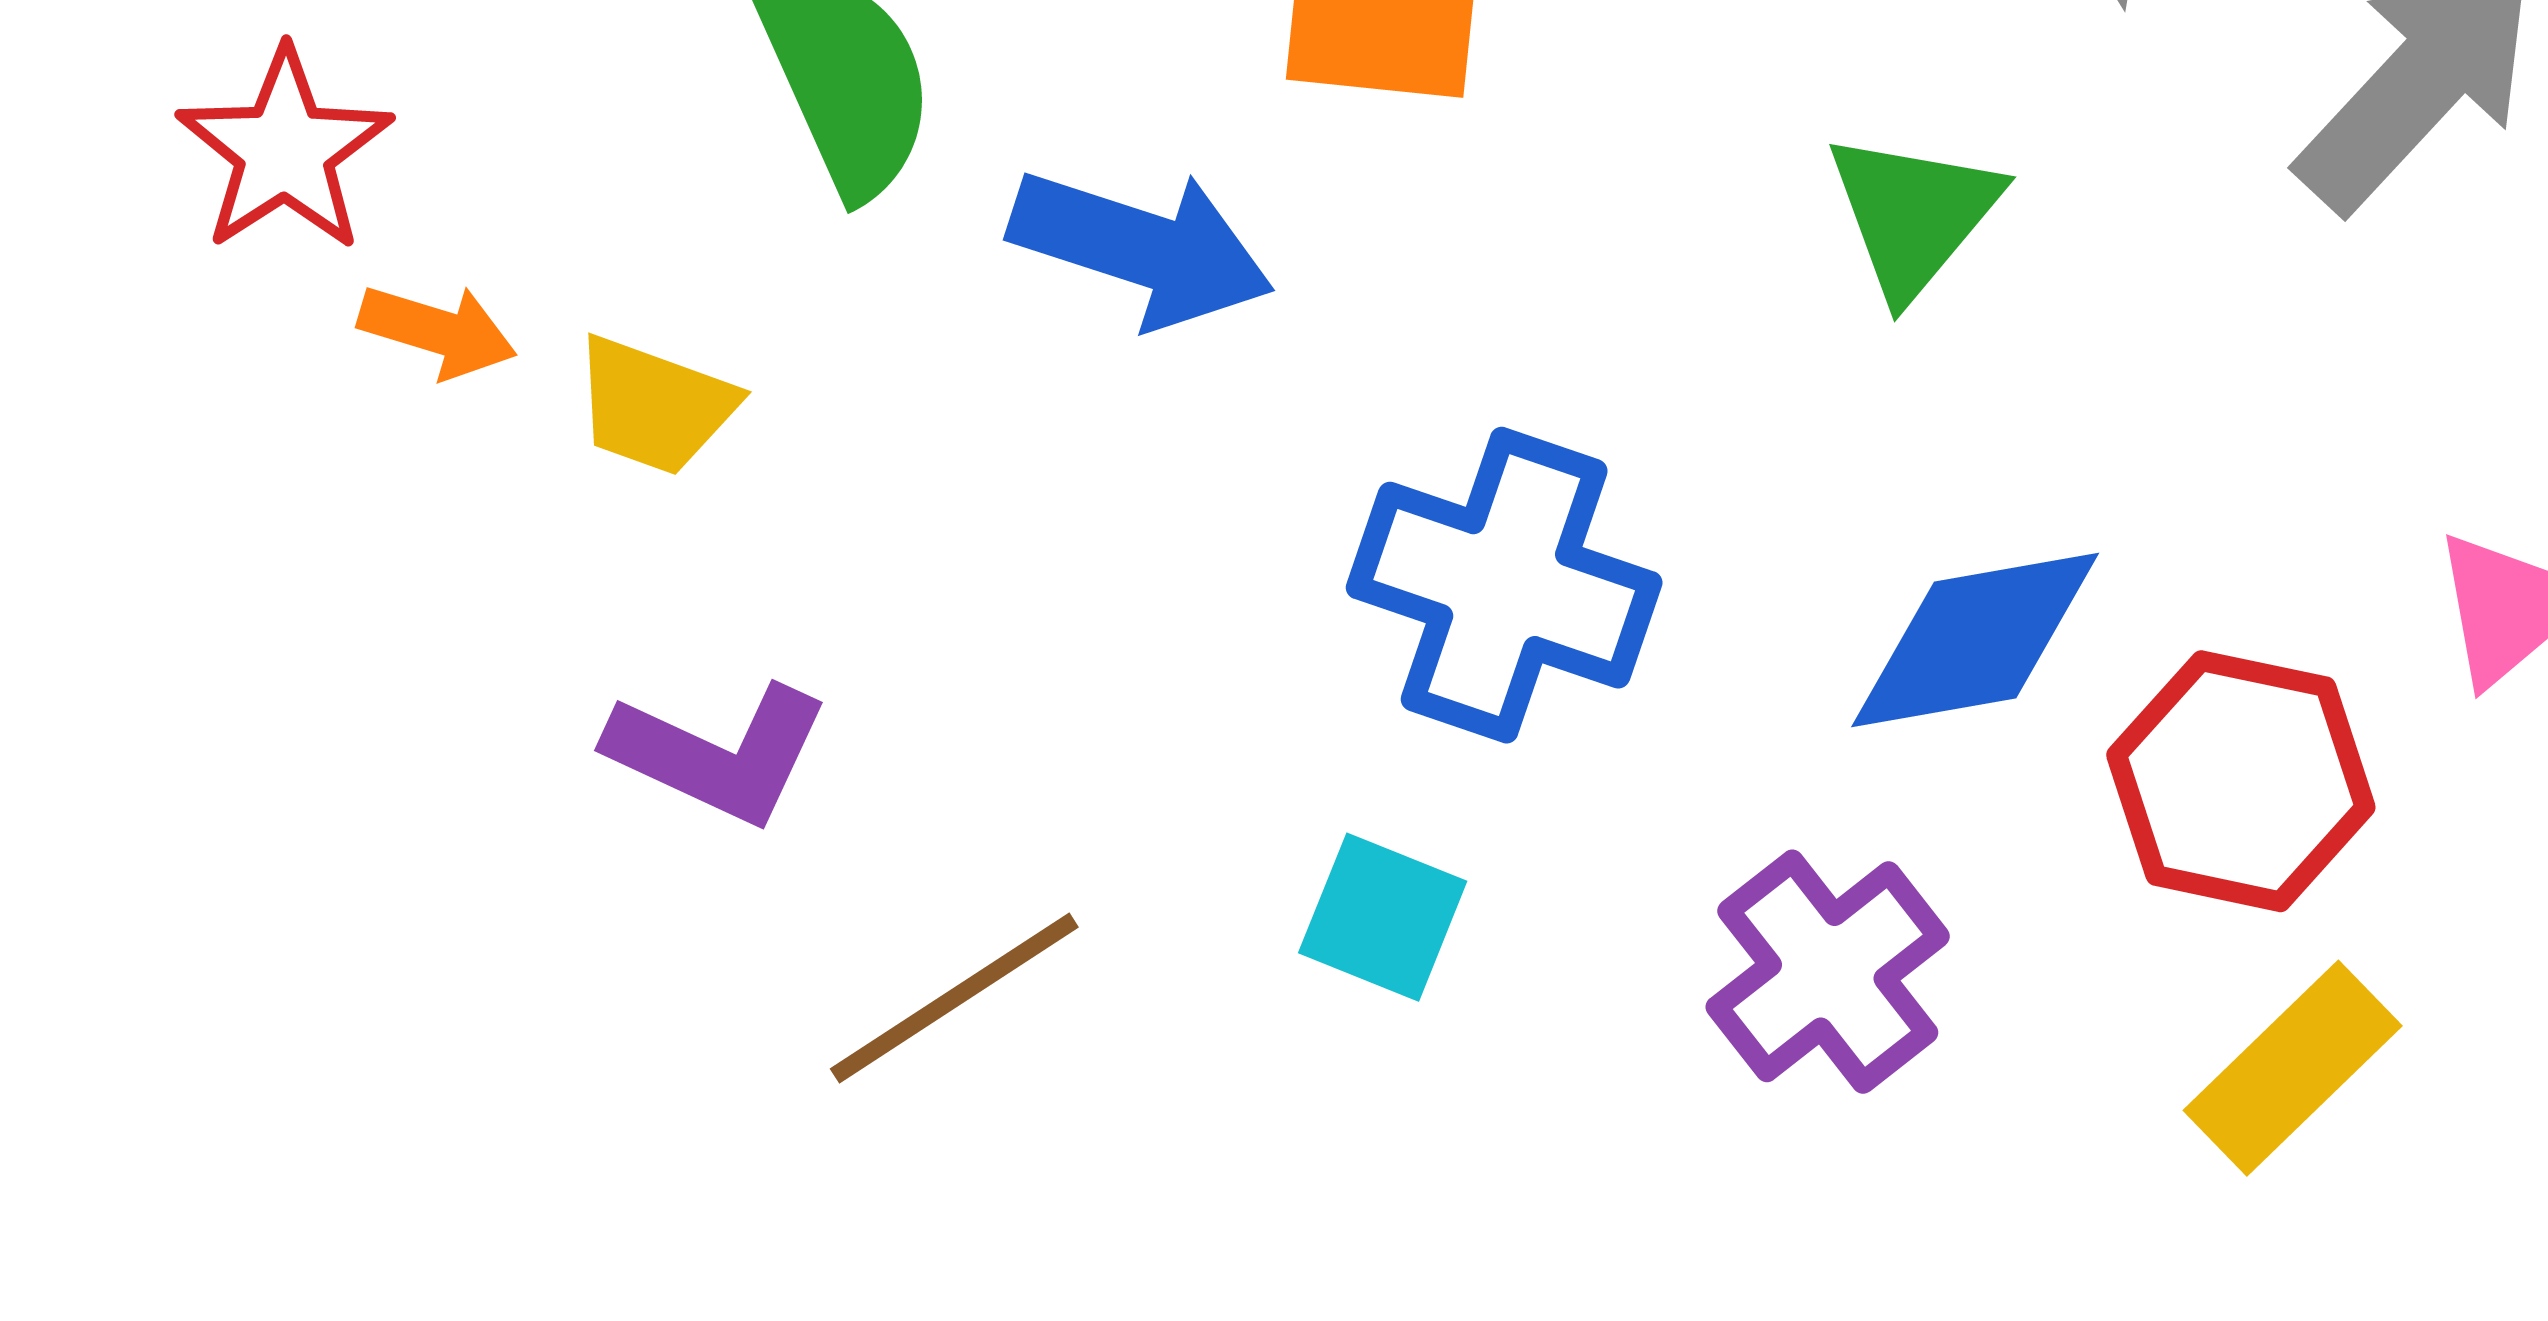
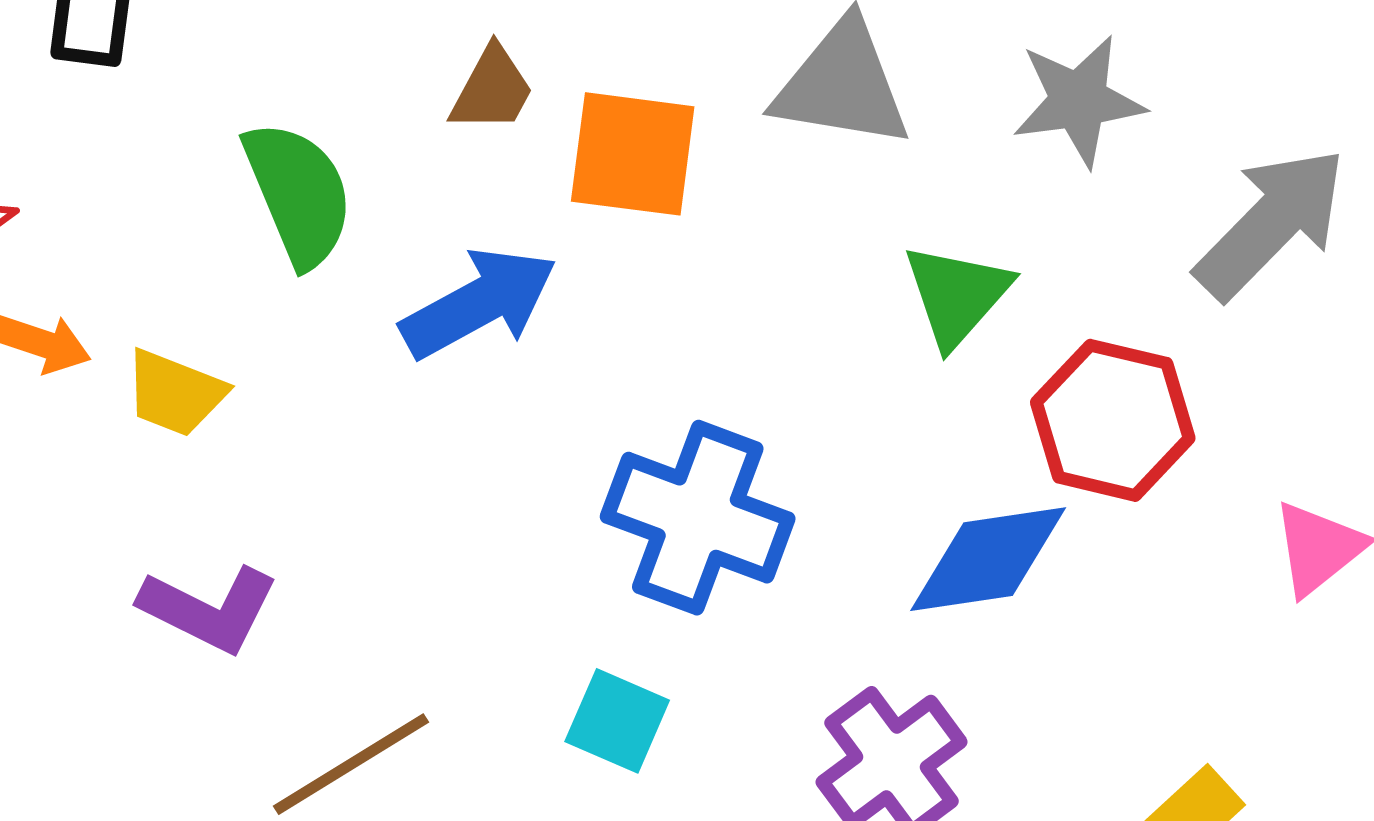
blue arrow: (1142, 248) -> (479, 303), turned -48
red hexagon: (2241, 781) -> (1113, 420), moved

